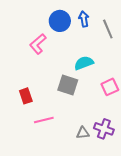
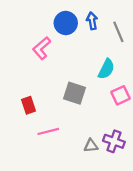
cyan semicircle: (84, 63) -> (106, 69), moved, turned 138

